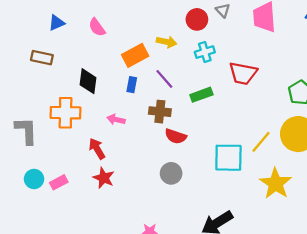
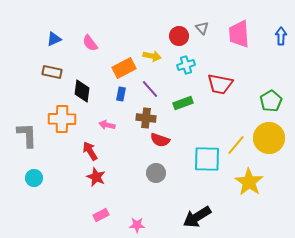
brown rectangle: (42, 58) -> (52, 72), moved
pink rectangle: (59, 182) -> (101, 215), moved

